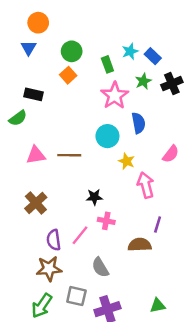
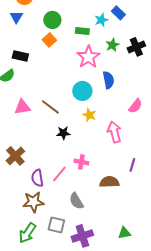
blue rectangle: (153, 56) -> (118, 13), moved
green rectangle: (107, 64) -> (82, 31), turned -64
brown line: (69, 155) -> (50, 107), turned 36
yellow star: (127, 161) -> (89, 115), moved
black star: (94, 197) -> (63, 133), moved
brown cross: (36, 203) -> (15, 156), moved
purple line: (158, 224) -> (132, 165), moved

